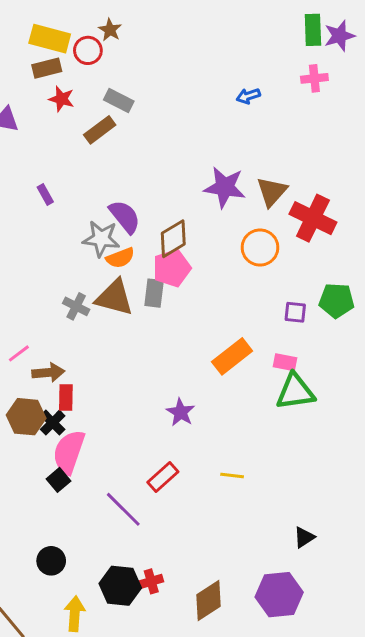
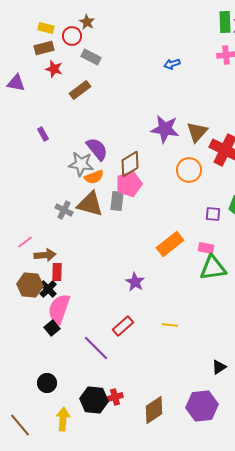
yellow rectangle: (50, 39) -> (46, 28), size x0.6
blue arrow: (248, 96) -> (172, 64), moved
gray rectangle: (119, 100) -> (91, 57), moved

